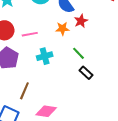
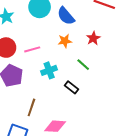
red star: (81, 21) -> (93, 38), moved
black rectangle: (86, 73) -> (71, 87), moved

